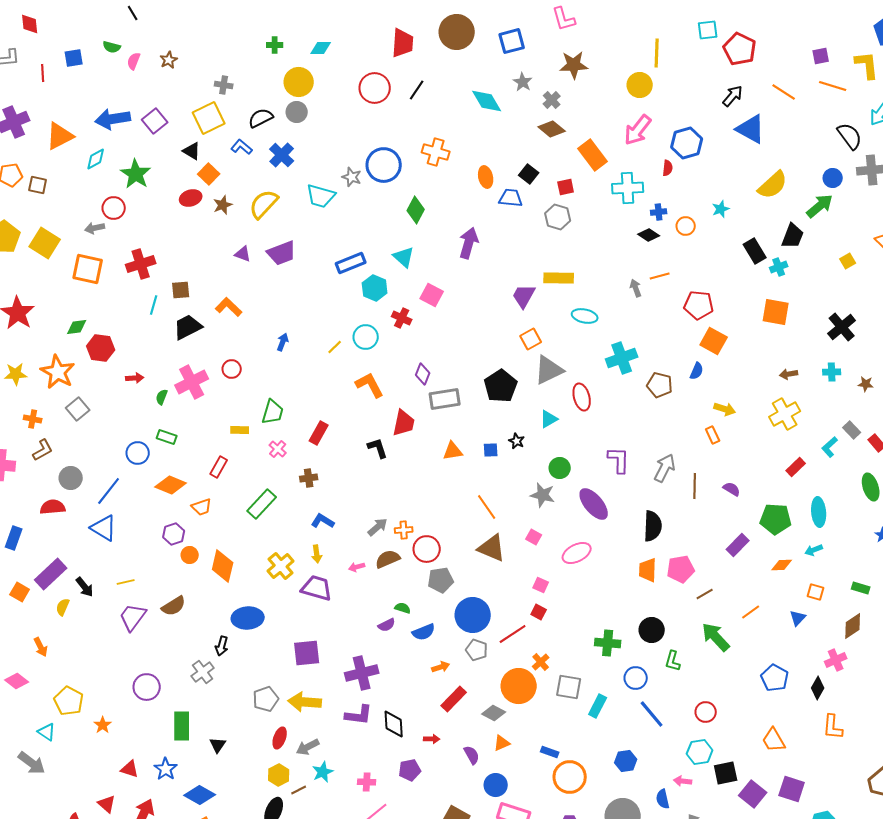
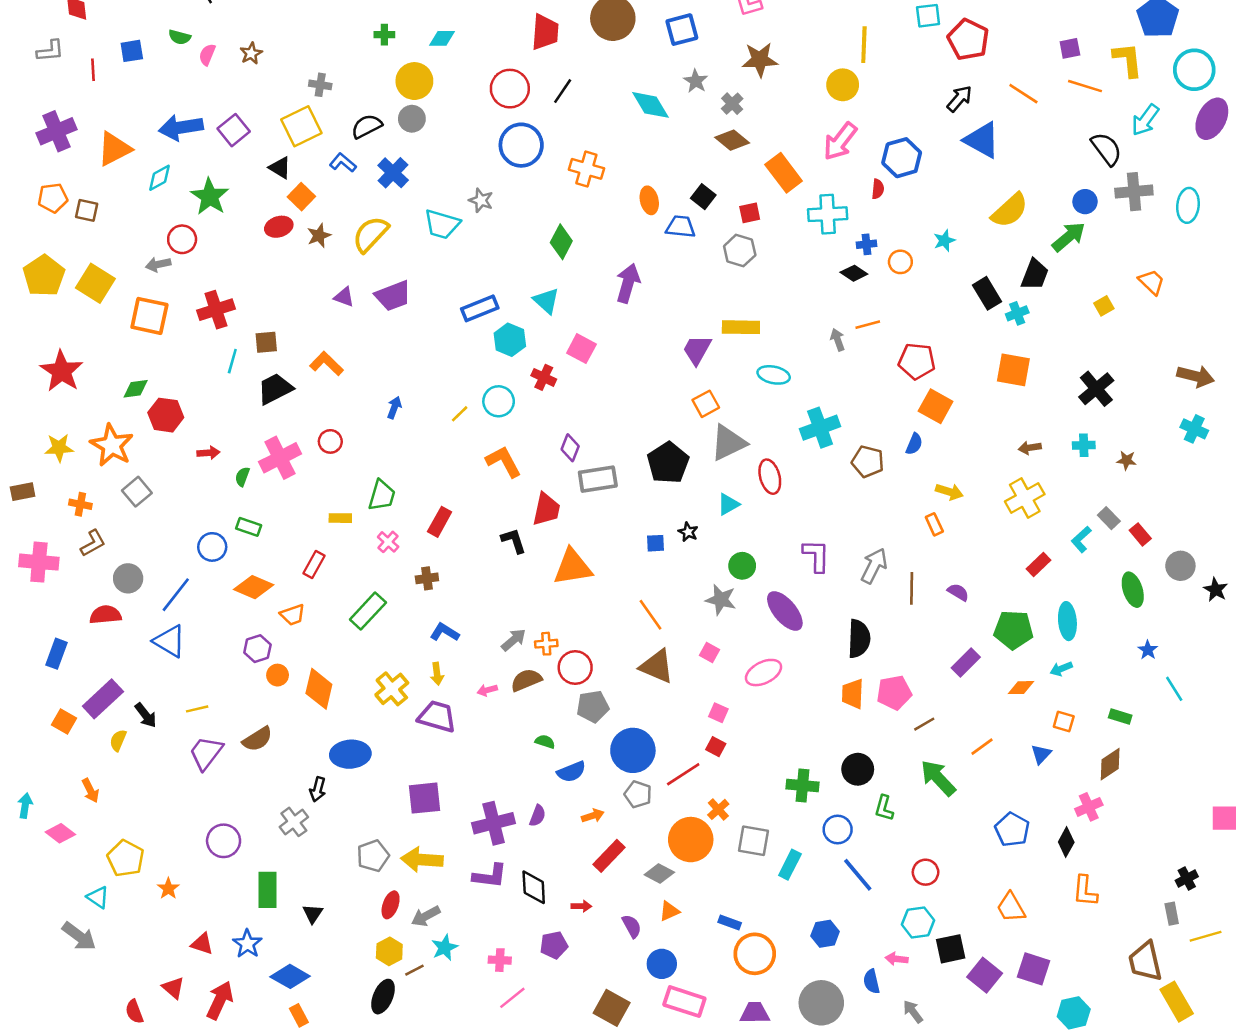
blue circle: (384, 165) -> (521, 145), moved
orange triangle: (453, 451) -> (573, 567), moved, size x1.6
purple semicircle: (387, 625) -> (537, 816), moved, turned -42

